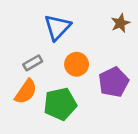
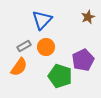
orange circle: (77, 64) -> (46, 47), moved
green pentagon: (60, 104) -> (60, 76), moved, turned 30

